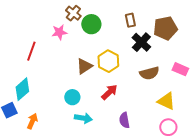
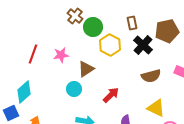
pink star: (59, 32) -> (61, 55), moved
yellow hexagon: (108, 61) -> (110, 45), moved
cyan circle: (72, 97) -> (74, 89), moved
yellow triangle: (166, 101) -> (156, 108), moved

